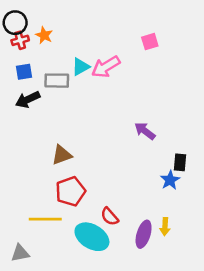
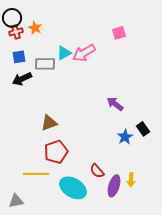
black rectangle: (180, 162) -> (143, 129), turned -40
blue star: (170, 180) -> (125, 137), moved
red semicircle: (110, 217) -> (97, 171), moved

